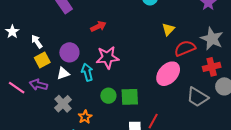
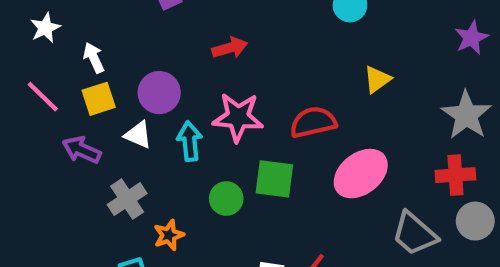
red semicircle: (185, 48) -> (313, 122), moved
white triangle: (63, 73) -> (138, 135), turned 32
pink line: (17, 88) -> (43, 97), moved
green square: (130, 97) -> (274, 179), moved

